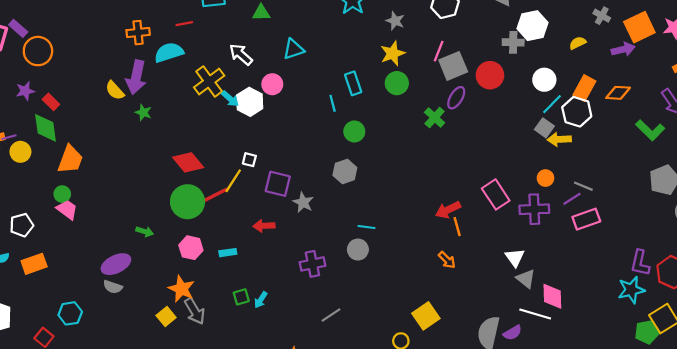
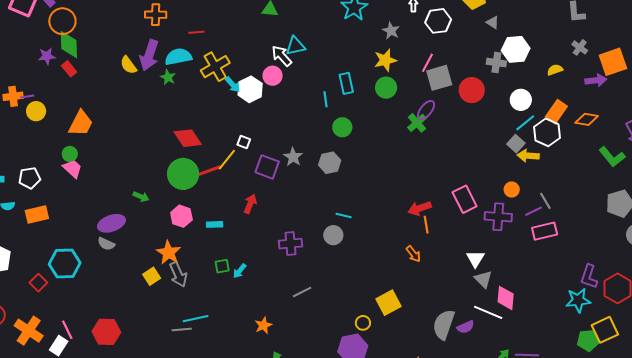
red line: (184, 24) -> (196, 32), moved
cyan semicircle: (169, 52) -> (178, 57), moved
white arrow: (241, 54) -> (282, 56), moved
purple ellipse: (456, 98) -> (426, 110), moved
green star: (143, 112) -> (168, 77), moved
green diamond: (45, 128) -> (69, 44), moved
gray line: (583, 186) -> (545, 201), turned 30
gray star: (303, 202) -> (293, 157), moved
red arrow: (264, 226) -> (250, 204), turned 108
cyan hexagon: (70, 313) -> (65, 263), size x1.4

